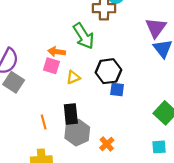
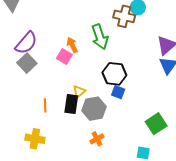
orange arrow: (57, 52) -> (72, 45), turned 42
yellow triangle: (73, 77) -> (79, 92), moved, turned -32
gray hexagon: (77, 133) -> (94, 109), moved

